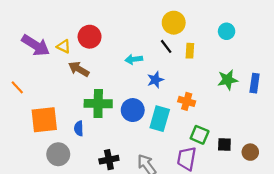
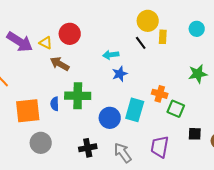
yellow rectangle: (190, 51) -> (163, 37), moved
blue star: (155, 80) -> (120, 74), moved
blue circle: (133, 110) -> (110, 118), moved
blue semicircle: (79, 128) -> (55, 104), moved
green square: (200, 135) -> (176, 109), moved

